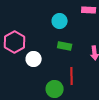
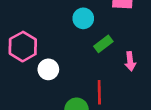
green rectangle: (65, 46) -> (103, 44), moved, turned -48

